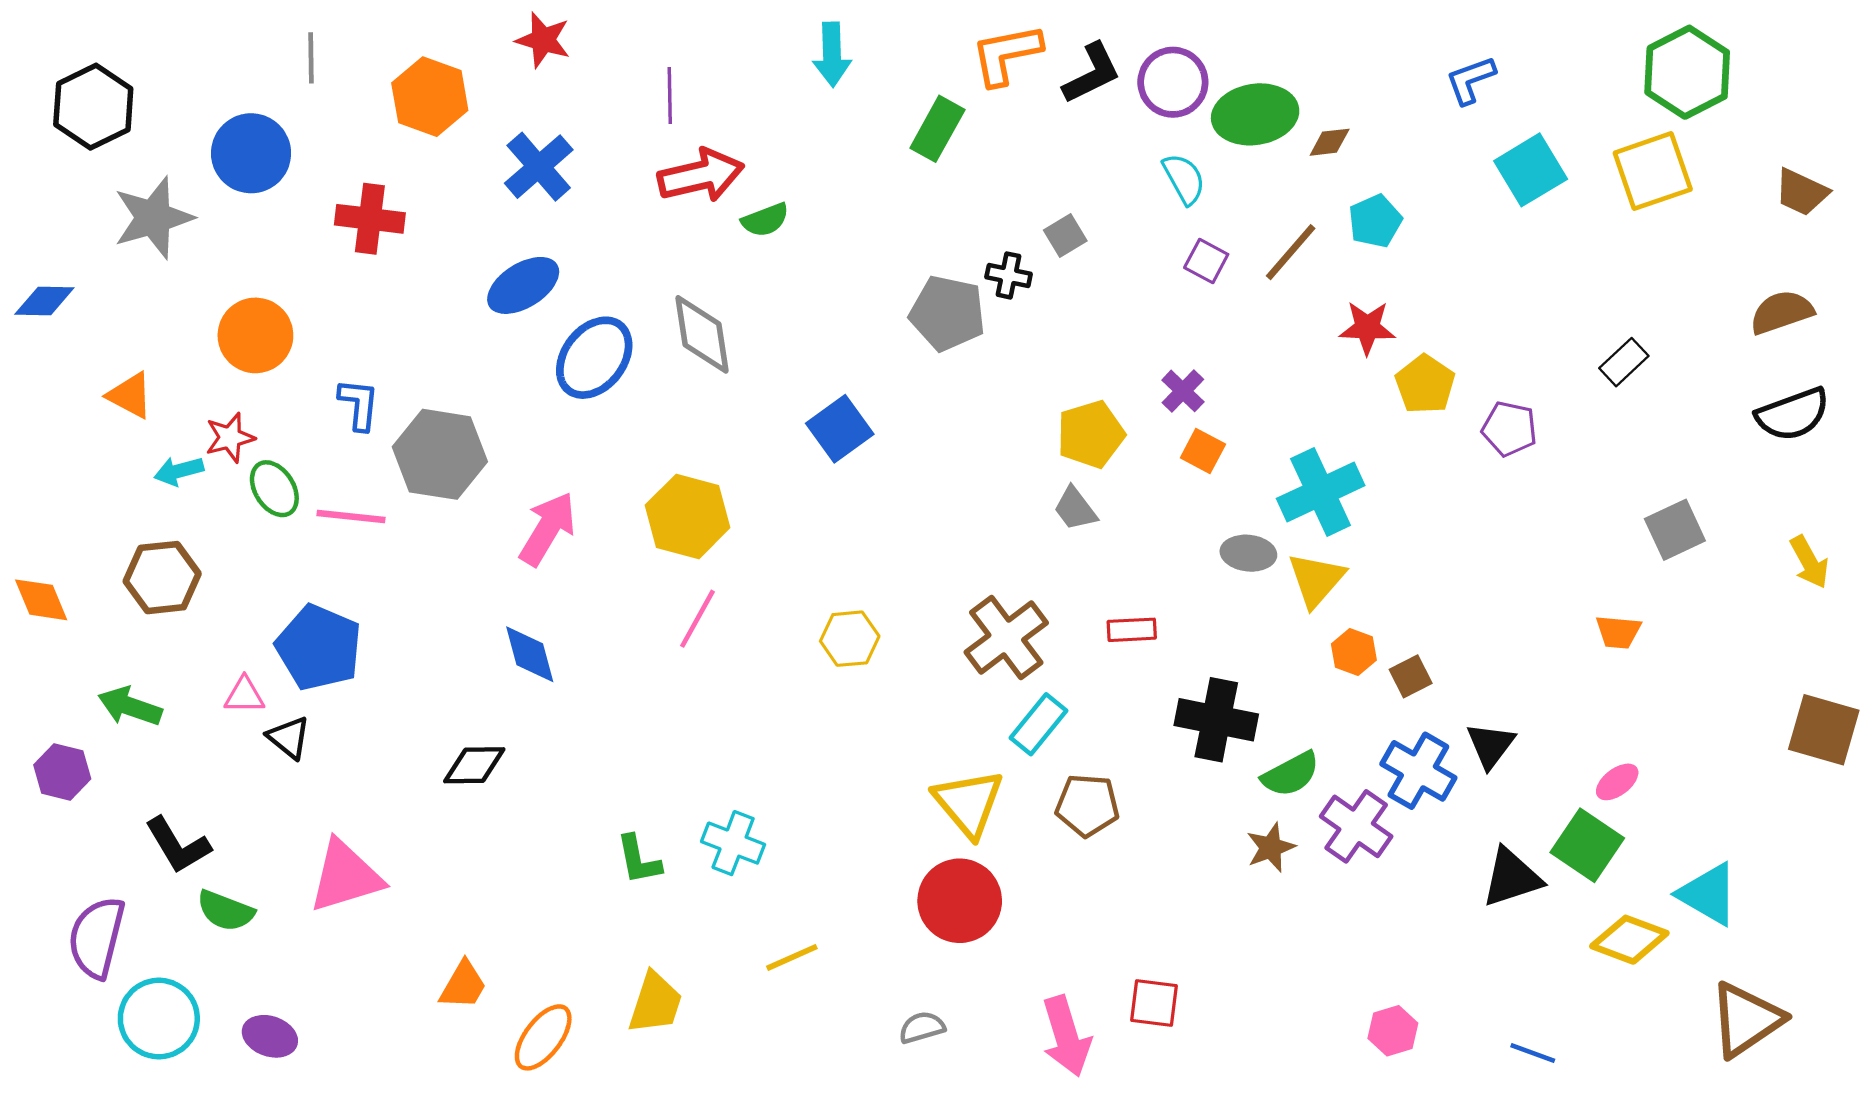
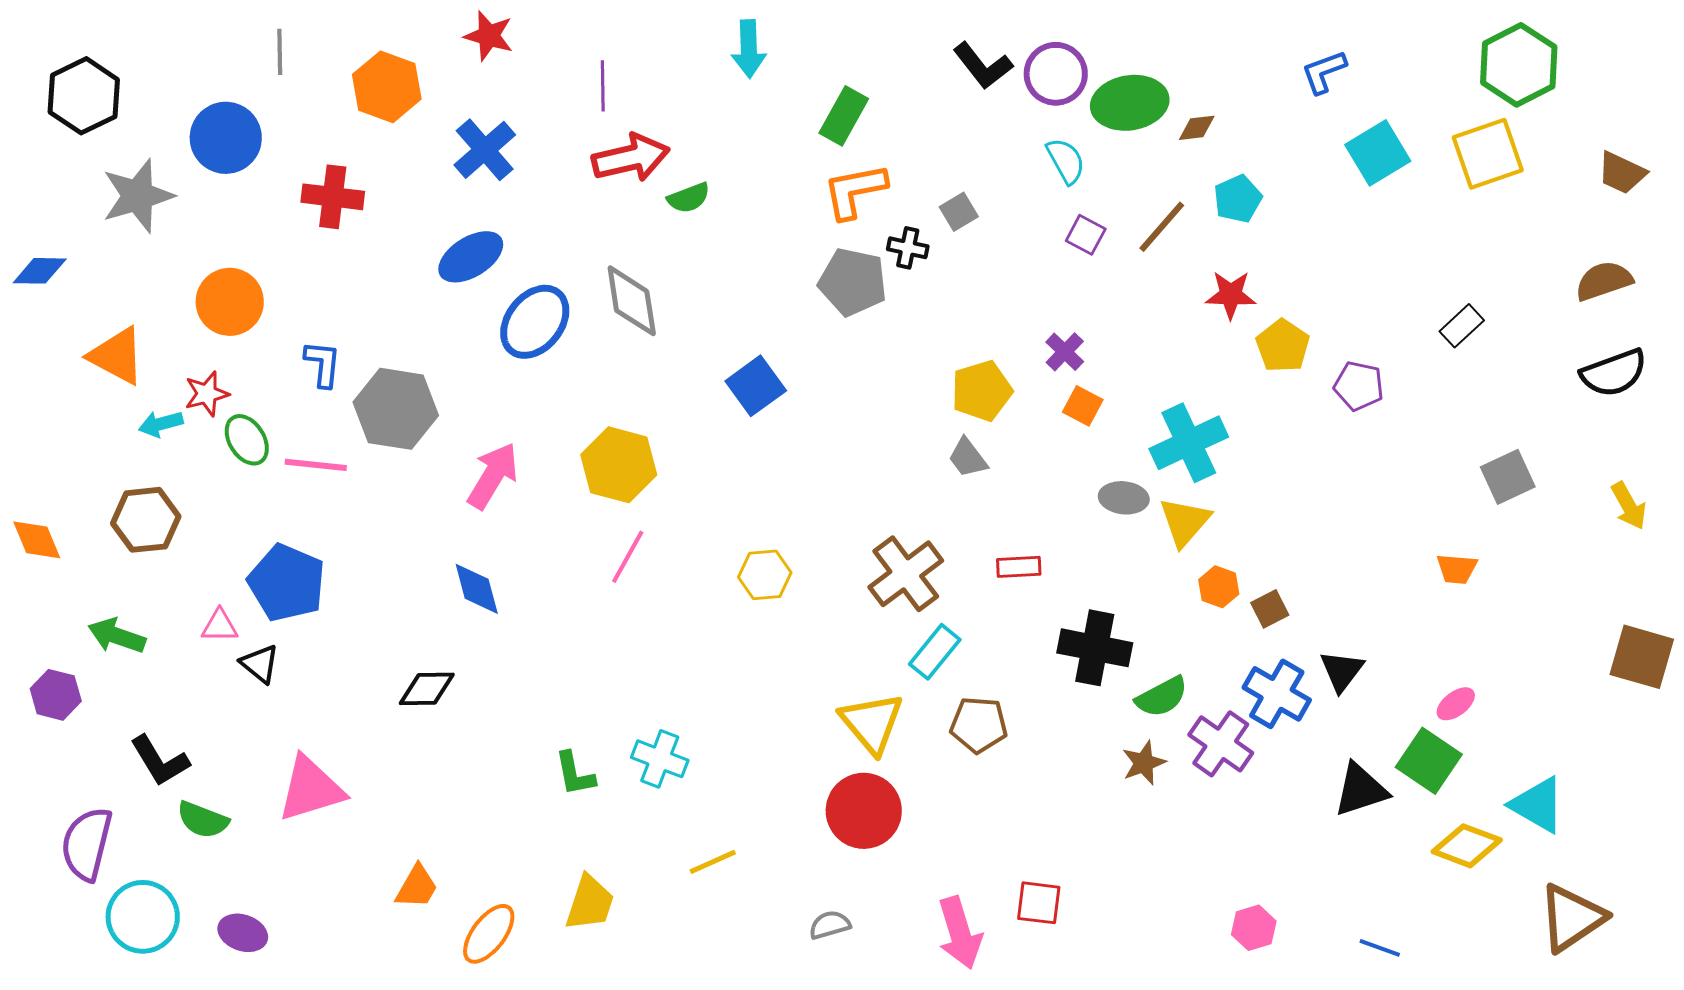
orange L-shape: (1006, 54) -> (855, 191), moved
black L-shape: (1092, 73) -> (983, 66), turned 78
orange triangle: (130, 395) -> (117, 356), size x1.4

